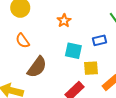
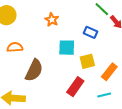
blue rectangle: (100, 40) -> (90, 32), turned 48
orange semicircle: (23, 41) -> (15, 47), turned 133

